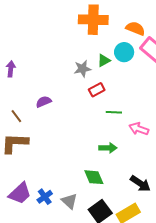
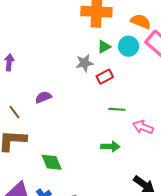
green triangle: (104, 60) -> (104, 47), moved
red rectangle: (97, 90) -> (105, 77), moved
green diamond: (94, 177) -> (52, 162), moved

